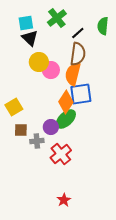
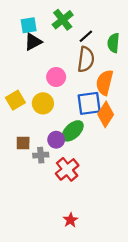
green semicircle: (103, 26) -> (113, 43), moved
black triangle: (30, 38) -> (33, 42), turned 48
yellow circle: (39, 62) -> (43, 103), moved
orange semicircle: (73, 74) -> (105, 82), moved
orange diamond: (66, 102) -> (106, 114), moved
yellow square: (14, 107) -> (15, 100), moved

